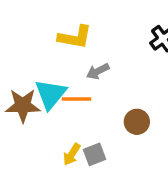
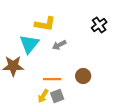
cyan triangle: (51, 94) -> (29, 44), moved
orange line: (77, 99) -> (52, 79), moved

